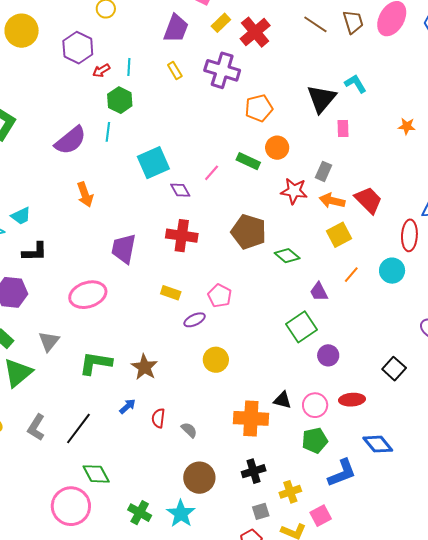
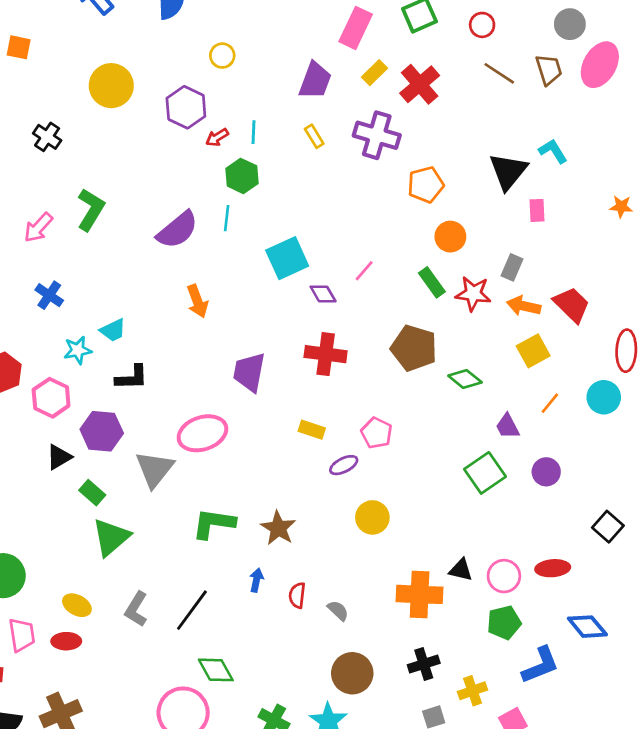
green rectangle: (248, 161) -> (432, 282), moved, turned 30
gray triangle: (49, 341) -> (155, 469), moved, size x1.4
purple circle: (328, 355) -> (546, 472), moved
blue arrow: (128, 406) -> (256, 580), turned -36

